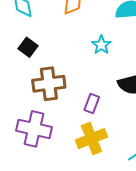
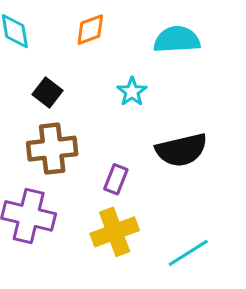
black square: (28, 47) -> (48, 92), moved

